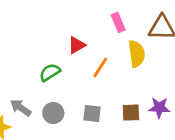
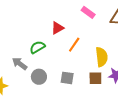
pink rectangle: (118, 22) -> (88, 12), turned -32
yellow semicircle: (137, 54) -> (102, 57), moved
gray arrow: (21, 108) -> (20, 64), moved

